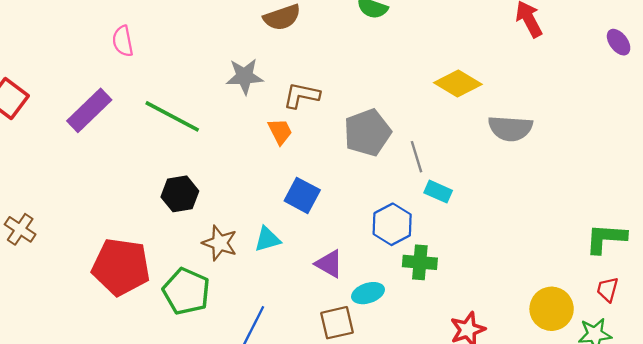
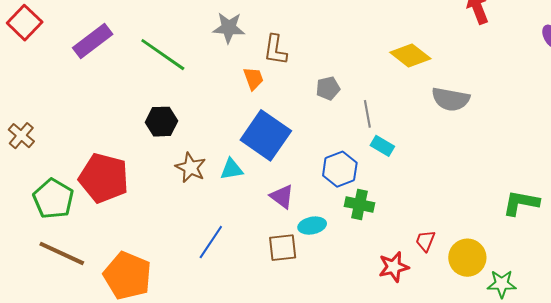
brown L-shape: (301, 95) -> (275, 50), turned -100
gray pentagon: (367, 133) -> (328, 88), size x0.6
blue square: (302, 195) -> (266, 135), size x1.6
red trapezoid: (608, 289) -> (425, 241), moved
green pentagon: (186, 291) -> (53, 199), moved

